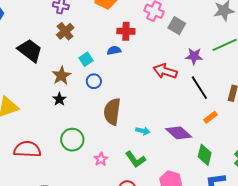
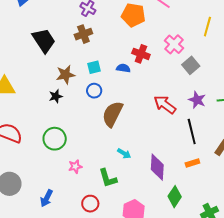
brown semicircle: (112, 112) -> (113, 114), moved
purple diamond: (179, 133) -> (157, 167), turned 32

